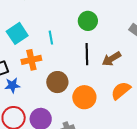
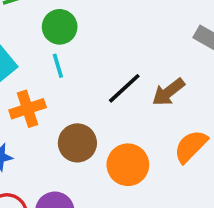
green circle: (88, 21) -> (60, 27), moved
black line: (87, 54) -> (124, 88), turned 55

